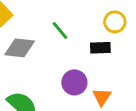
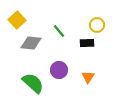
purple circle: (74, 82) -> (59, 70), moved

